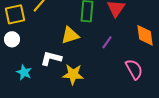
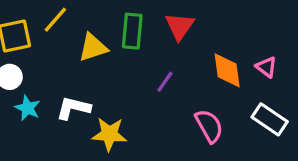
yellow triangle: (70, 35) -> (93, 47), moved
cyan star: (24, 72) -> (28, 108), moved

